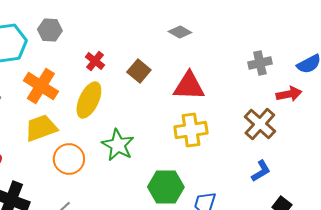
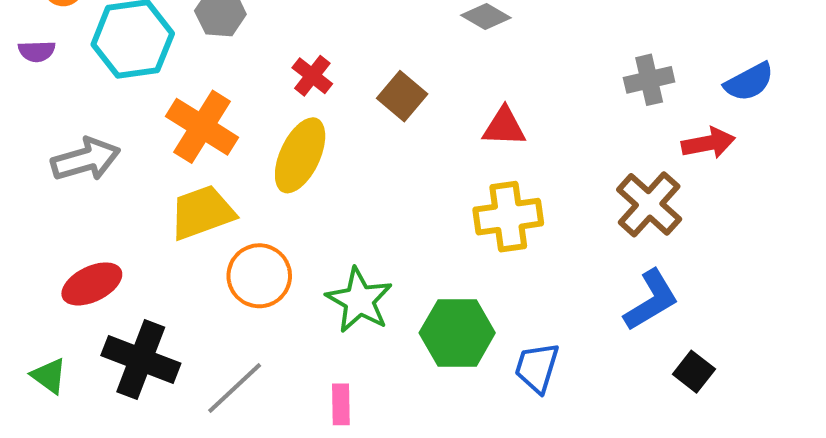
red triangle: (189, 86) -> (504, 127), size x0.7
green star: (118, 145) -> (359, 300), moved
blue L-shape: (261, 171) -> (651, 300), size x1.4

